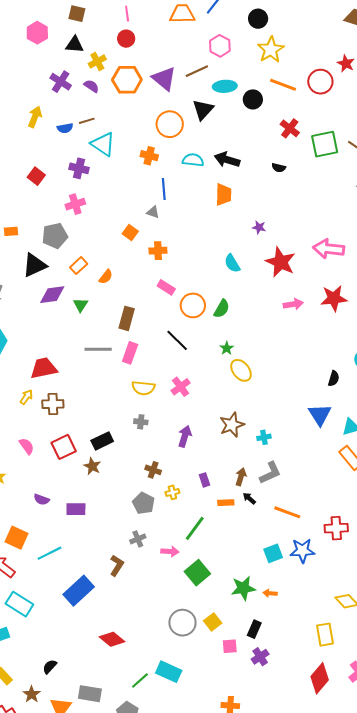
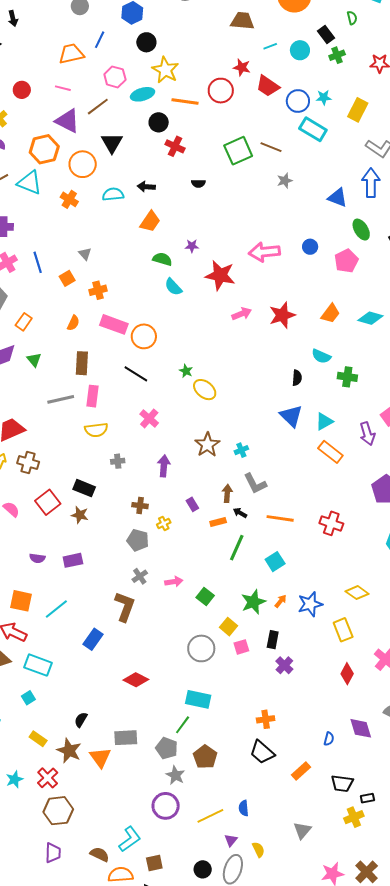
pink line: (127, 14) -> (63, 88), moved, turned -56
orange hexagon: (127, 80) -> (44, 149), moved
cyan ellipse: (225, 86) -> (143, 94), moved
red cross: (290, 128) -> (175, 146), moved
cyan triangle: (103, 144) -> (30, 183), moved
orange cross: (149, 156) -> (69, 199), turned 30
black arrow: (227, 160) -> (146, 187), size x0.7
blue line: (164, 189) -> (38, 262), moved
orange trapezoid: (223, 195) -> (150, 221), turned 45
gray triangle: (153, 212) -> (85, 254), turned 40
orange square: (130, 232) -> (67, 278), turned 35
orange semicircle: (106, 277) -> (73, 323), moved
pink rectangle: (166, 287) -> (114, 324), size x1.5
red star: (334, 298) -> (282, 315), moved
green semicircle: (222, 309) -> (162, 259), moved, turned -90
yellow semicircle: (143, 388) -> (96, 430), moved
brown cross: (53, 404) -> (28, 463), turned 30
black rectangle: (102, 441) -> (84, 488), turned 60
gray L-shape: (270, 473) -> (255, 484), turned 100
green line: (195, 528) -> (237, 548), moved
red cross: (336, 528) -> (331, 523), turned 35
blue star: (302, 551) -> (310, 604), moved
brown L-shape: (117, 565) -> (125, 607), size x1.4
green square: (197, 573) -> (205, 596), size x0.7
blue rectangle: (79, 591) -> (93, 639), size x0.7
orange arrow: (270, 593) -> (281, 601), turned 136
yellow square: (213, 622) -> (229, 627), moved
pink square: (230, 646) -> (241, 647), moved
red diamond: (320, 678) -> (347, 674), size x0.7
green line: (140, 681) -> (183, 725), moved
brown star: (32, 694) -> (69, 751), size x1.4

